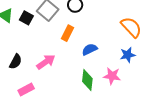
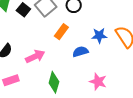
blue star: (128, 55) -> (99, 36), moved
green diamond: (87, 80) -> (54, 82), moved

